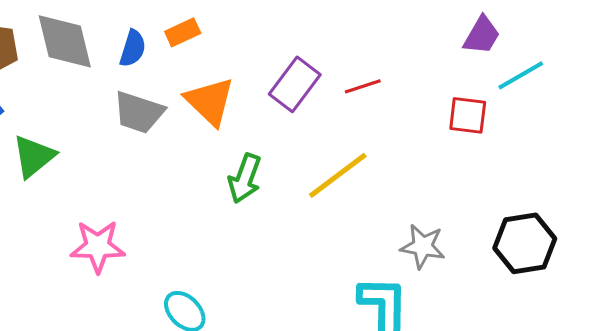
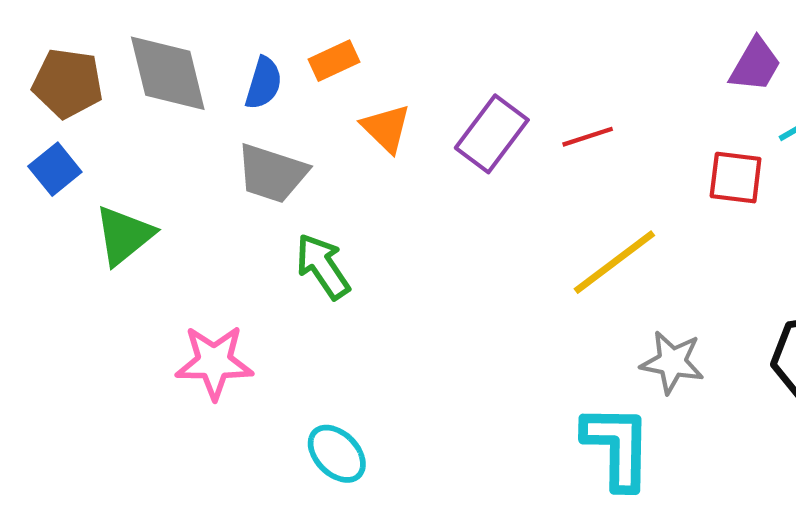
orange triangle: (210, 101) -> (386, 128), moved, size x0.7
yellow line: (338, 175) -> (614, 262), moved
green arrow: (245, 178) -> (323, 266), moved, turned 126

